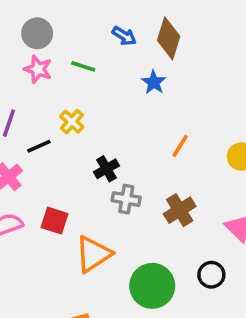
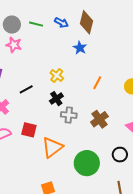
green line: (83, 66) -> (36, 24), moved
yellow cross: (72, 122) -> (57, 75), moved
black line: (39, 146) -> (26, 89), moved

